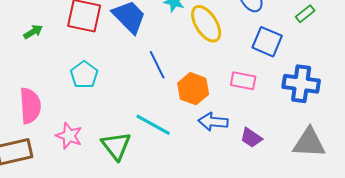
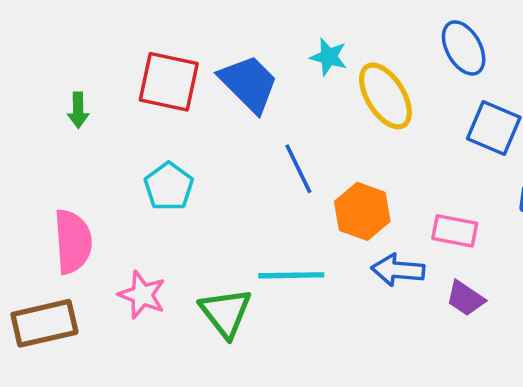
green arrow: (33, 32) -> (78, 110), turned 120
pink rectangle: (243, 81) -> (455, 231), moved
cyan line: (153, 125) -> (291, 275), turned -30

